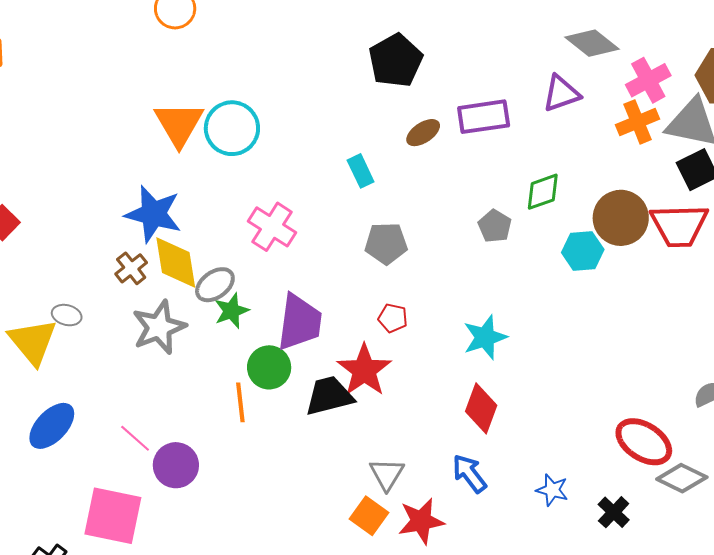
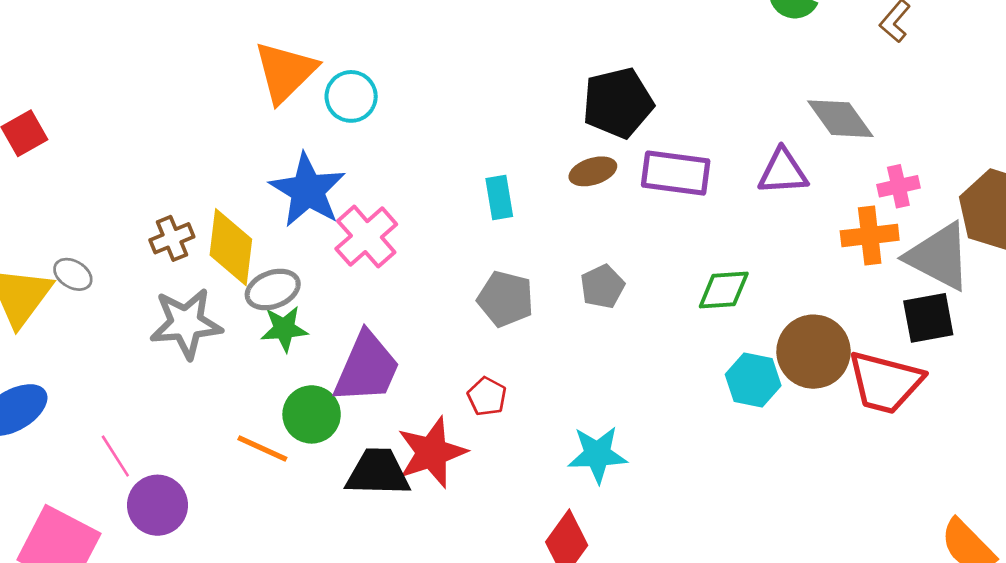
black pentagon: (396, 61) -> (618, 103), moved
pink cross: (648, 80) -> (898, 186), size x0.7
cyan circle: (232, 128) -> (351, 96), size x0.7
blue star: (153, 214) -> (308, 190), moved
gray pentagon: (495, 226) -> (602, 287), moved
orange line: (240, 402) -> (262, 449), turned -75

